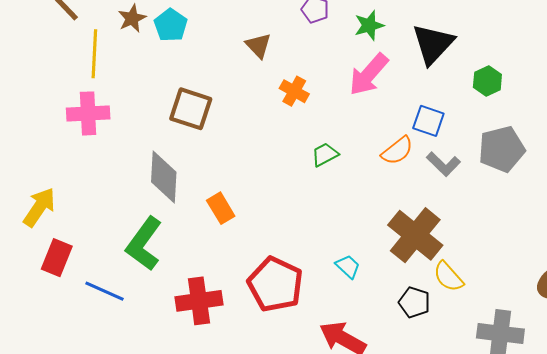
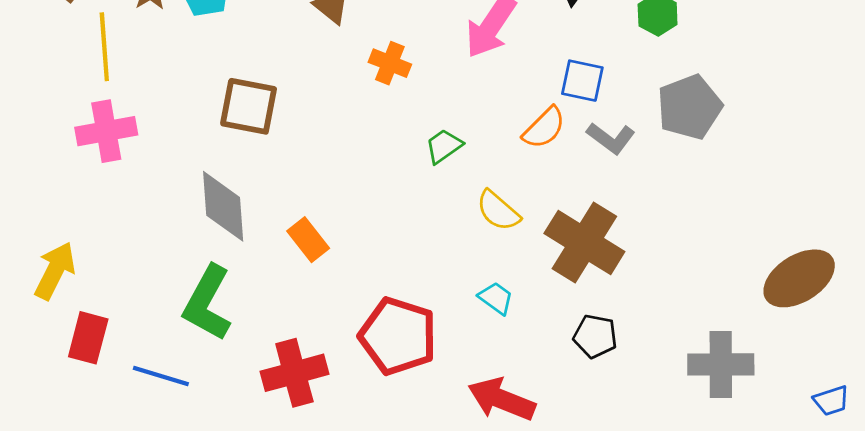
yellow semicircle: (448, 277) -> (498, 211), moved

